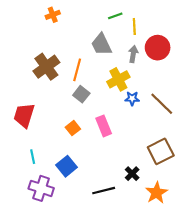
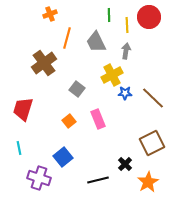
green line: (115, 16) -> (109, 15), turned -72
red circle: (158, 48) -> (149, 17), moved
orange line: (77, 70) -> (67, 38), moved
cyan line: (33, 157) -> (19, 148), moved

